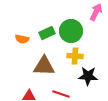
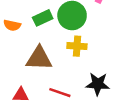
black star: (88, 76) -> (98, 84), moved

